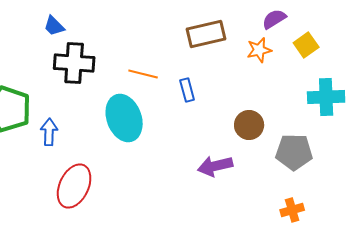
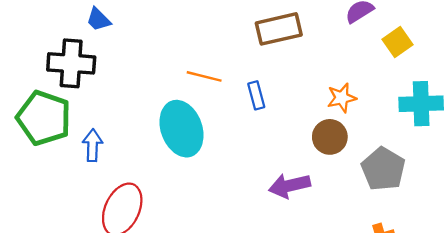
orange star: (259, 50) -> (342, 98), moved
black cross: (74, 63) -> (71, 63), moved
gray pentagon: (294, 152) -> (383, 169), turned 30

